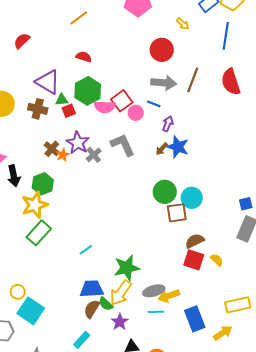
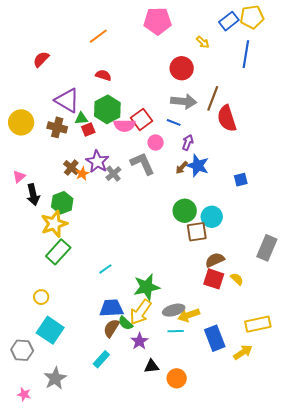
red semicircle: (231, 82) -> (227, 118), moved
pink circle: (136, 113) -> (156, 142), moved
blue square: (246, 204) -> (241, 180), moved
yellow circle: (18, 292) -> (41, 297), moved

